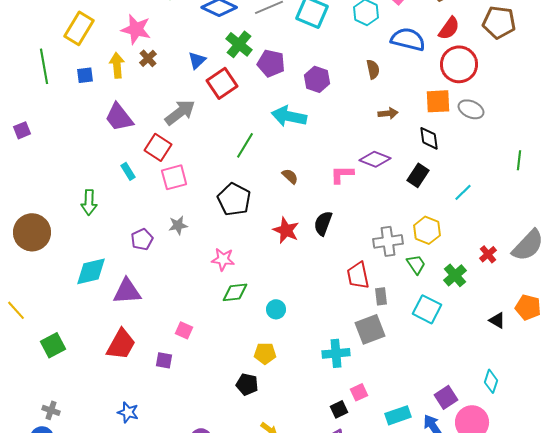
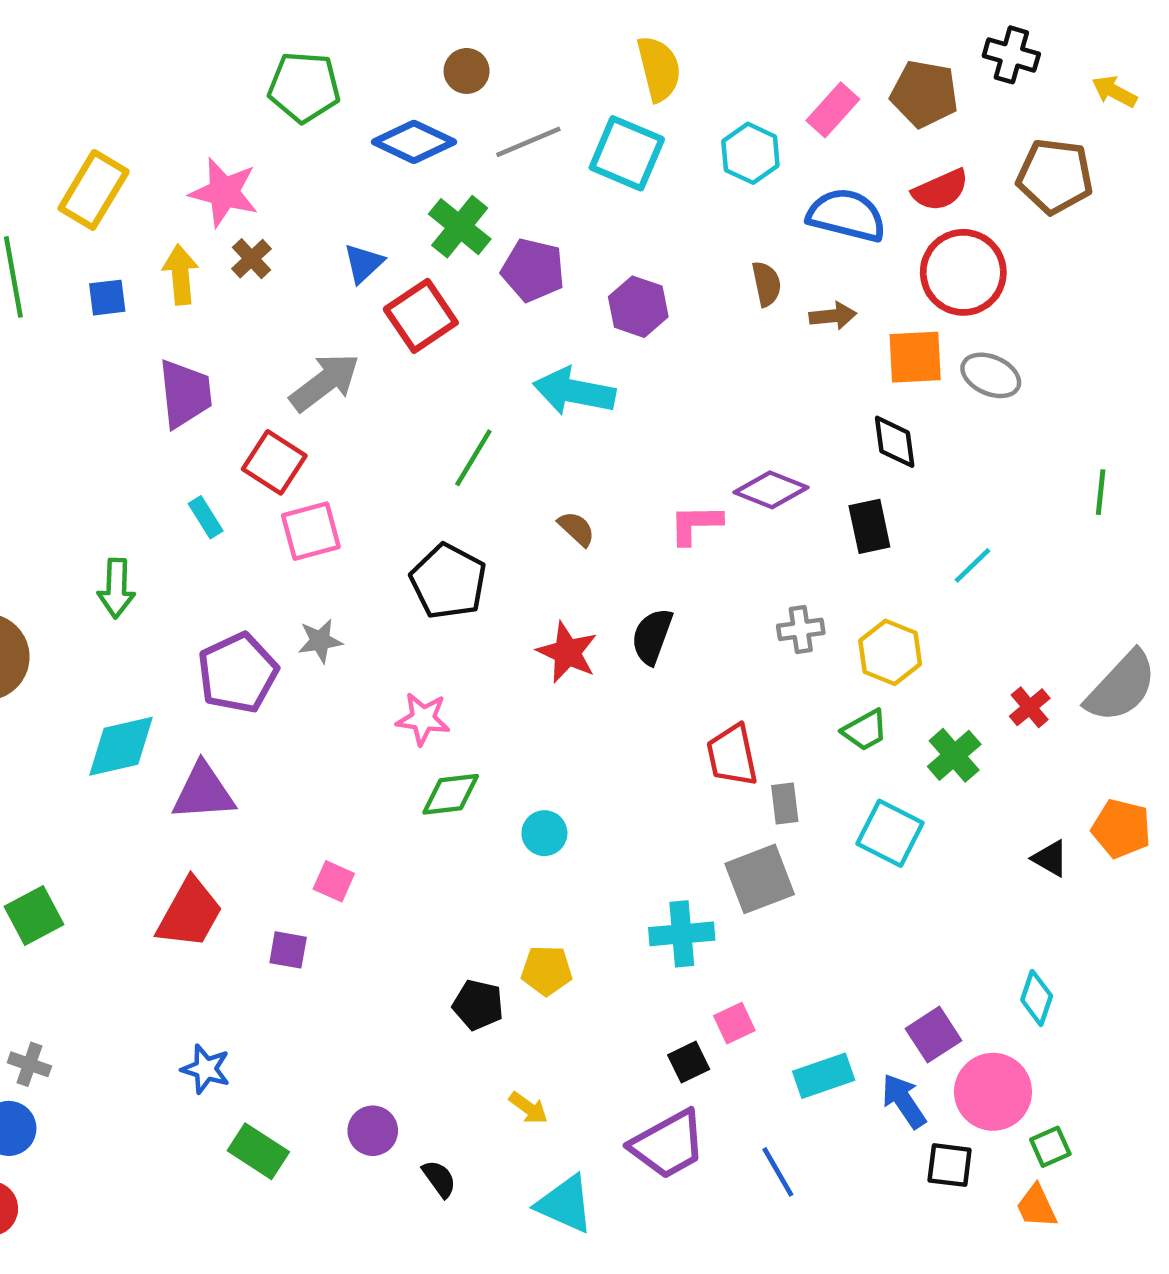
red semicircle: (449, 28) -> (940, 190), turned 30
brown arrow: (388, 113) -> (833, 316), moved
purple trapezoid: (119, 117) -> (185, 394), turned -148
black rectangle: (418, 175) -> (869, 526), turned -45
purple pentagon: (142, 239) -> (238, 673), size x1.6
gray cross: (388, 241) -> (801, 629), moved, size x0.7
green trapezoid: (416, 264) -> (865, 730), turned 95
yellow pentagon: (265, 353) -> (547, 970), moved

